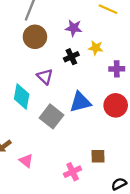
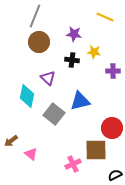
black cross: (71, 57) -> (72, 60), turned 32
red circle: (116, 105) -> (112, 128), moved
brown square: (98, 156) -> (96, 150), size x1.6

